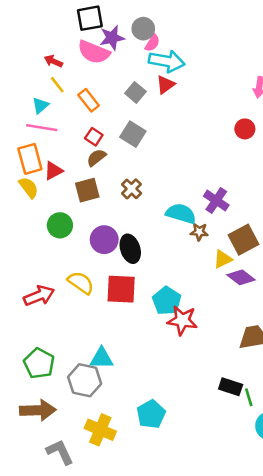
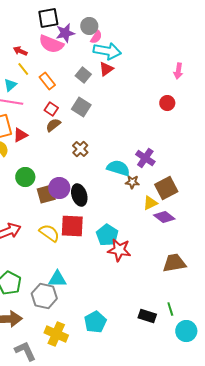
brown square: (87, 190) -> (46, 194), moved
yellow semicircle: (81, 283) -> (49, 233), moved
black rectangle: (231, 387) -> (147, 316), moved

